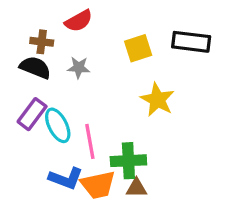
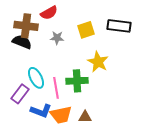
brown cross: (42, 42) -> (26, 26), size x1.6
gray star: (79, 67) -> (57, 38), moved
purple rectangle: (32, 114) -> (20, 94), moved
green cross: (128, 161) -> (77, 81), moved

